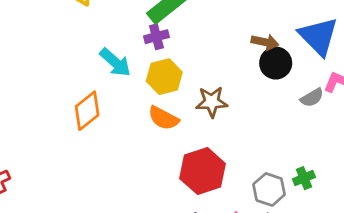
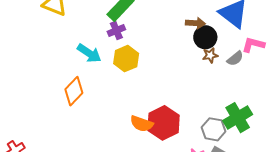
brown star: (212, 102) -> (210, 55), moved, size x0.7
orange semicircle: (164, 118) -> (142, 124), moved
green cross: (304, 178) -> (238, 118), size x1.8

